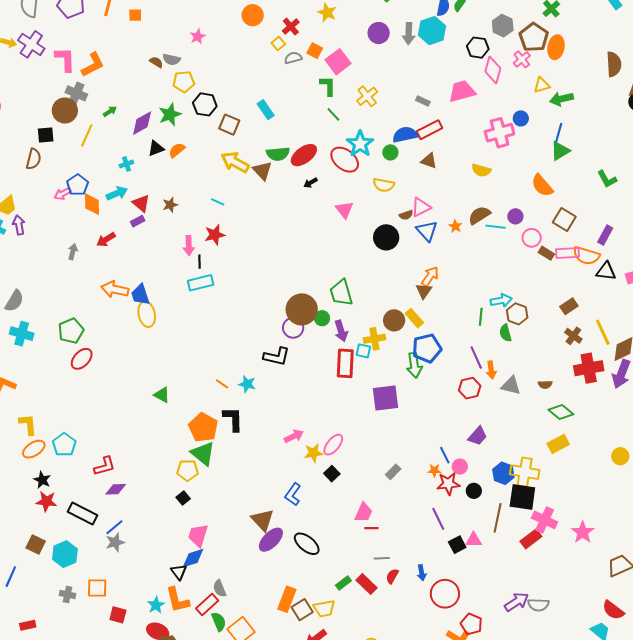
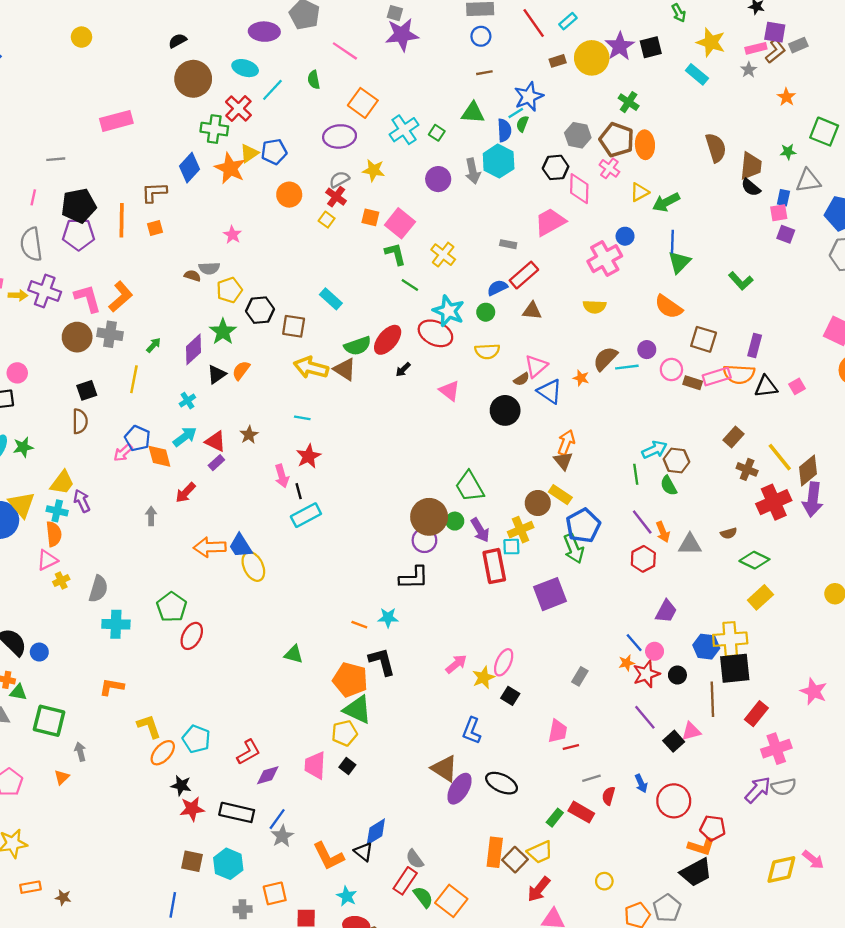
gray semicircle: (293, 58) -> (339, 179), moved
brown circle: (65, 110) -> (77, 337), moved
blue semicircle: (405, 135) -> (497, 288), size x0.7
pink cross: (545, 520) -> (776, 749), moved, turned -30
pink trapezoid: (198, 535) -> (315, 765), moved
orange L-shape: (177, 600) -> (328, 856), moved

